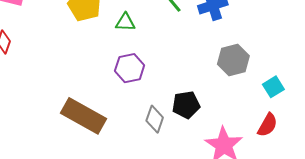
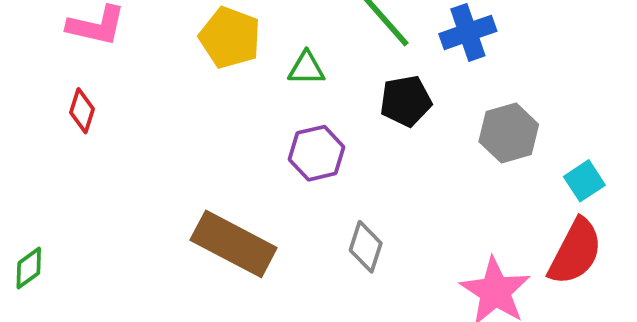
black pentagon: (186, 105) -> (406, 101), moved
red semicircle: (267, 125) -> (575, 252), size x1.5

